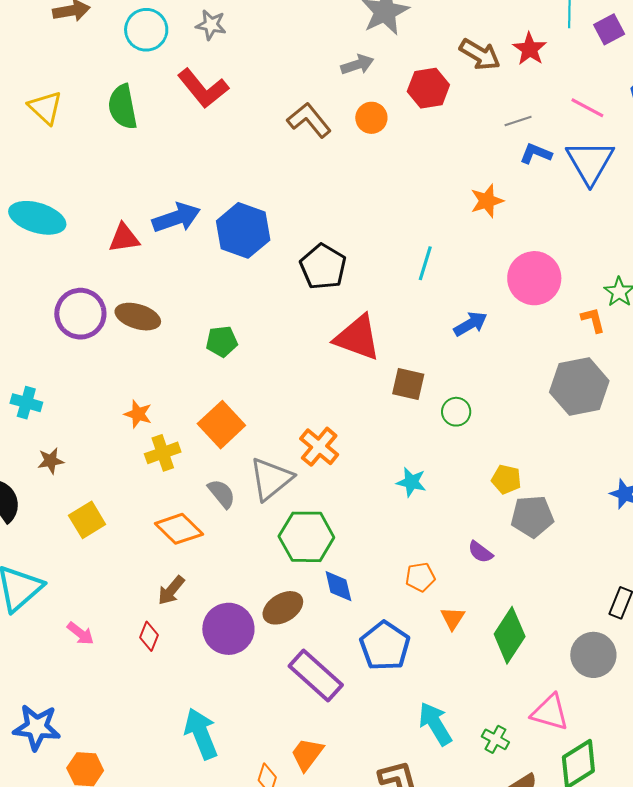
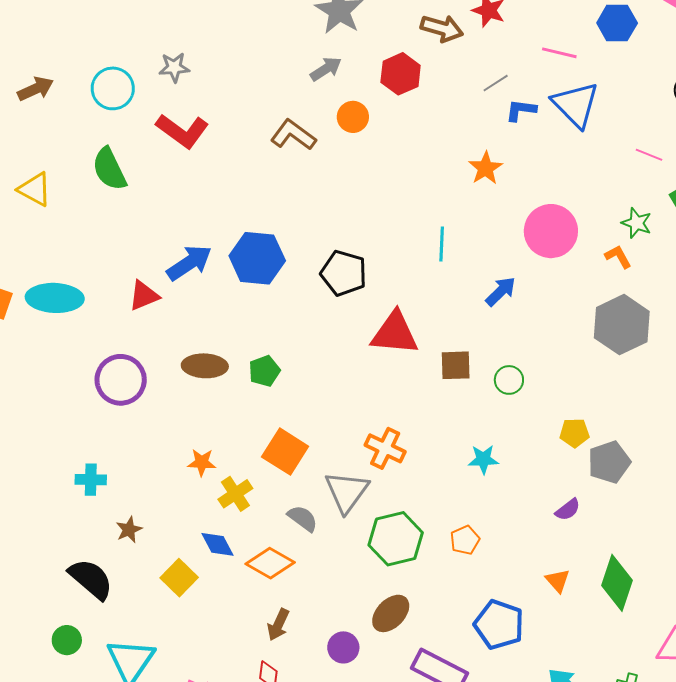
brown ellipse: (138, 317) -> (205, 366), moved
purple semicircle: (480, 552) -> (568, 510), turned -60
orange pentagon: (420, 577) -> (465, 540), moved
blue diamond: (338, 586) -> (217, 544), moved
purple circle: (228, 629) -> (343, 647), size x0.6

